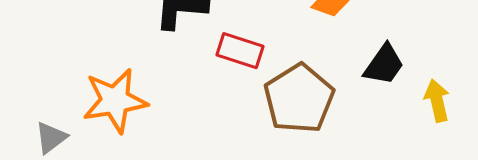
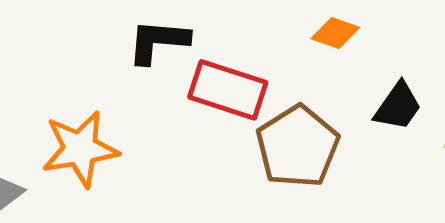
red rectangle: (240, 51) -> (228, 90), size x1.4

